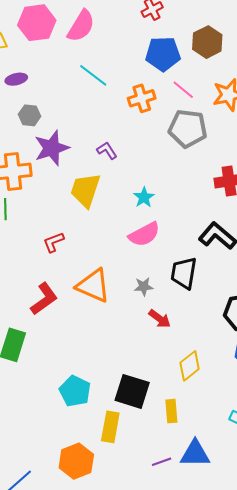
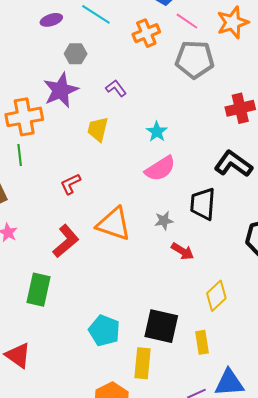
purple ellipse: (16, 79) -> (51, 20), moved
gray hexagon: (30, 115) -> (76, 54), moved
yellow trapezoid: (85, 190) -> (98, 129), size x0.7

